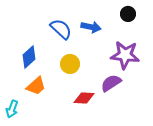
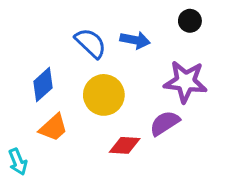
yellow circle: (70, 64) -> (104, 95), size x1.4
cyan arrow: (12, 109) -> (18, 162), turned -42

